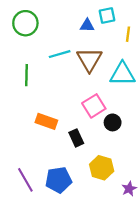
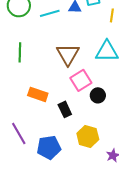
cyan line: (60, 54) -> (50, 13), moved
brown triangle: (89, 60) -> (68, 54), moved
purple line: (25, 180) -> (19, 133), moved

